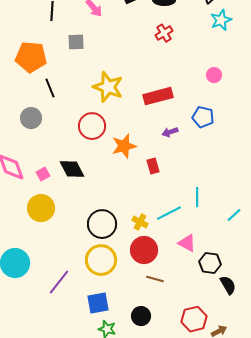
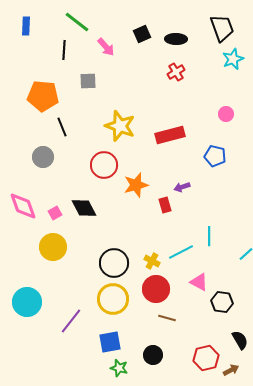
purple arrow: (170, 132) -> (182, 187), moved
black semicircle: (228, 285) -> (240, 340), moved

